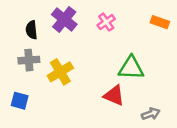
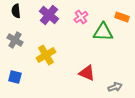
black semicircle: (31, 30) -> (16, 11), moved
gray cross: (29, 60) -> (15, 40), moved, turned 35
green triangle: (131, 68) -> (103, 32), moved

